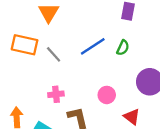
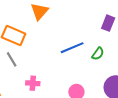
gray line: (54, 54) -> (12, 59), moved

